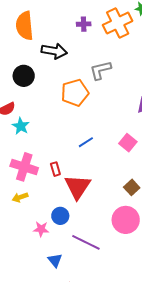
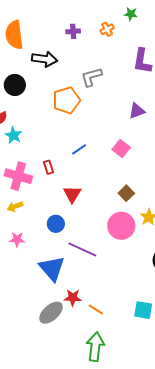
orange cross: (118, 23) -> (107, 29), size x0.5
red rectangle: (55, 169) -> (49, 167), moved
red triangle: (78, 187) -> (72, 194), size x0.7
pink star: (41, 229) -> (17, 239), moved
blue triangle: (55, 260) -> (52, 268), size x1.8

